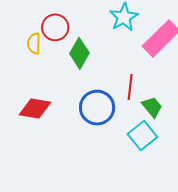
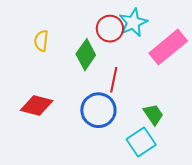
red circle: (55, 27) -> (110, 29), moved
red line: (130, 87) -> (114, 80), moved

